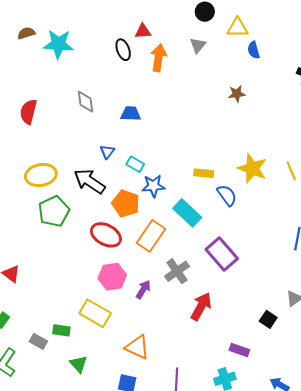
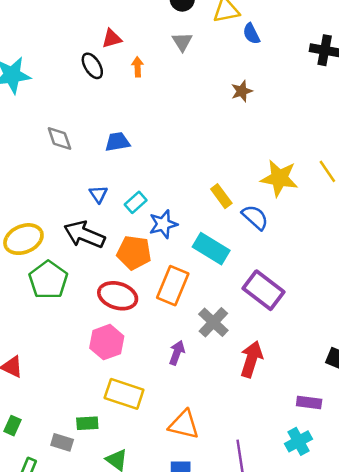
orange arrow: (159, 58) -> (138, 67), size x0.6
cyan rectangle: (135, 164) -> (136, 202), turned -60
yellow rectangle: (204, 173) -> (221, 196), turned 60
pink hexagon: (112, 277) -> (107, 342), moved

